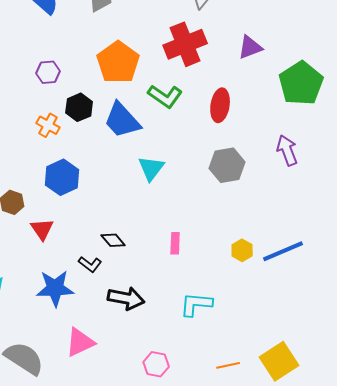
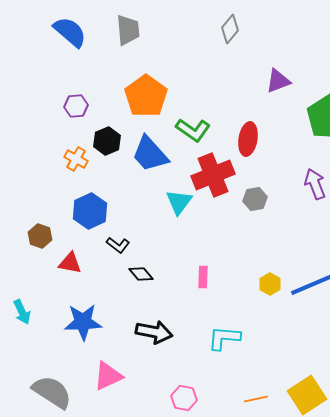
red cross: (185, 44) -> (213, 175), moved
gray hexagon: (227, 165) -> (255, 199), size x0.7
red triangle: (42, 229) -> (70, 263), turned -45
black L-shape: (90, 264) -> (118, 245), moved

